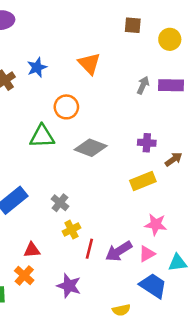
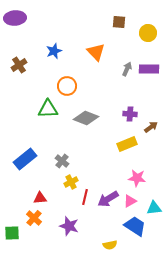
orange triangle: (89, 64) -> (96, 52), moved
blue star: (37, 67) -> (54, 51), moved

